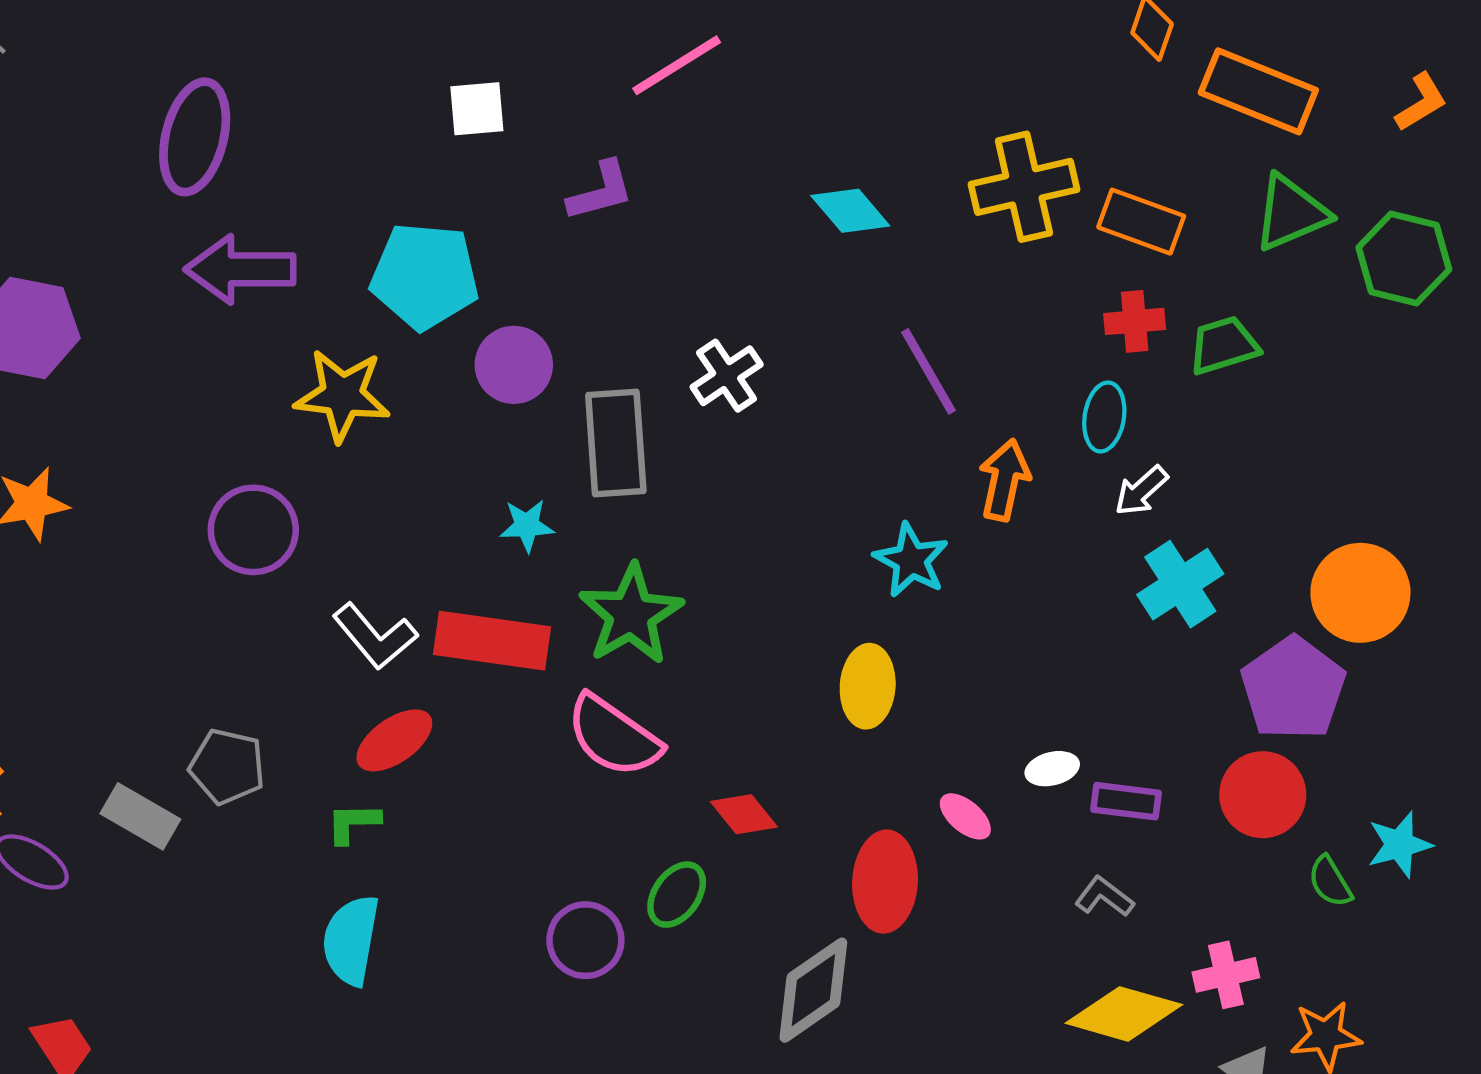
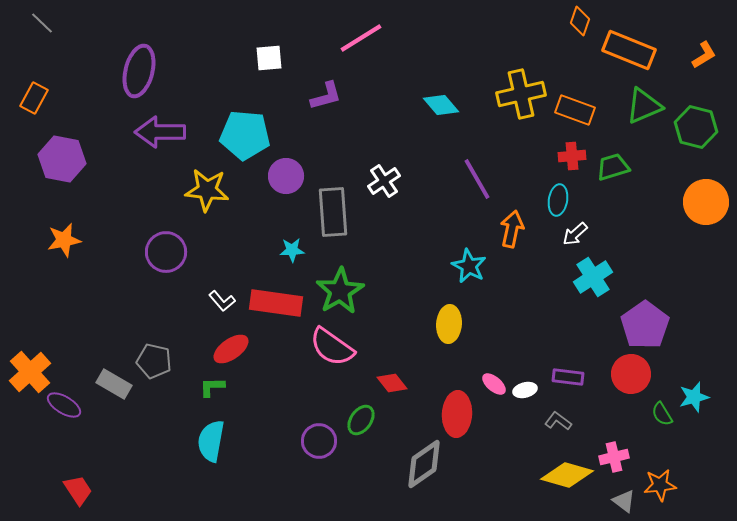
orange circle: (1360, 593) -> (706, 202), moved
white L-shape: (375, 636) -> (222, 301), size x0.7
white ellipse: (1052, 769) -> (525, 390), moved

